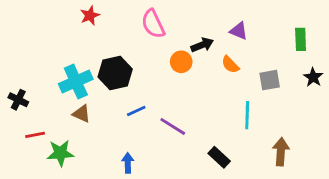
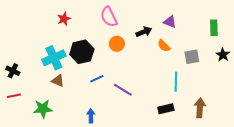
red star: (90, 15) -> (64, 19), moved
orange circle: (181, 62) -> (117, 44), moved
red line: (35, 135) -> (14, 96), moved
black rectangle: (219, 157) -> (166, 109), moved, turned -56

